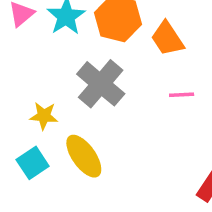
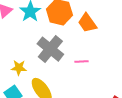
pink line: (182, 95) -> (81, 62), moved

